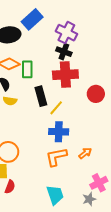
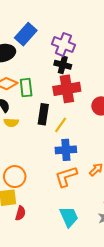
black rectangle: (41, 96) -> (43, 114), turned 30

